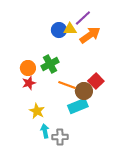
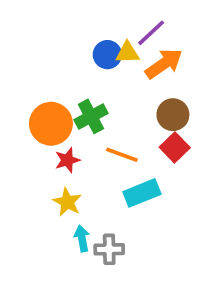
orange circle: (28, 68) -> (51, 124), size x1.5
red star: (29, 83) -> (67, 160), moved
brown circle: (84, 91) -> (173, 115), moved

